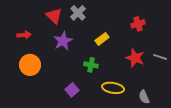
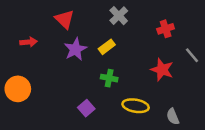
gray cross: (78, 13) -> (119, 16), moved
yellow rectangle: (102, 39) -> (107, 47), moved
gray line: (160, 57) -> (192, 55), moved, turned 32
orange circle: (30, 65) -> (18, 89), moved

